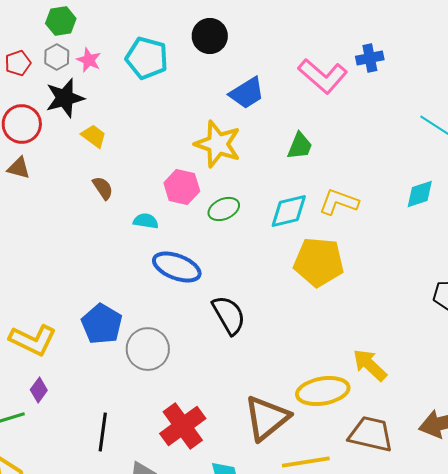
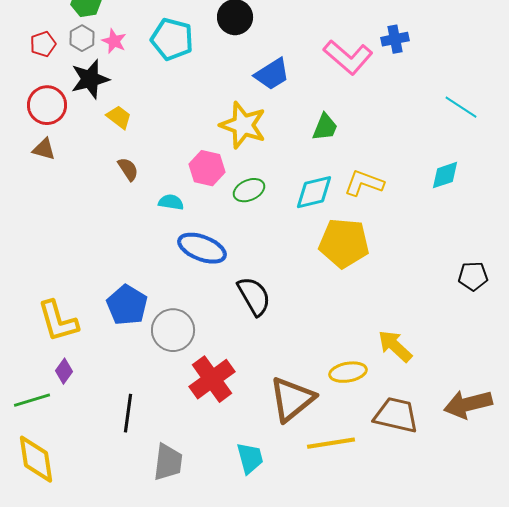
yellow L-shape: (33, 340) -> (58, 321), turned 48
yellow ellipse: (323, 391) -> (348, 372), size x0.7
red cross: (183, 426) -> (212, 379), moved

